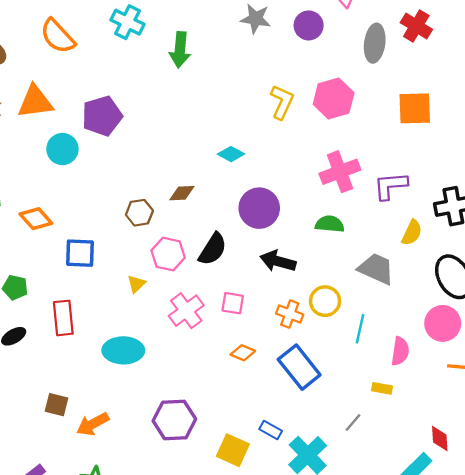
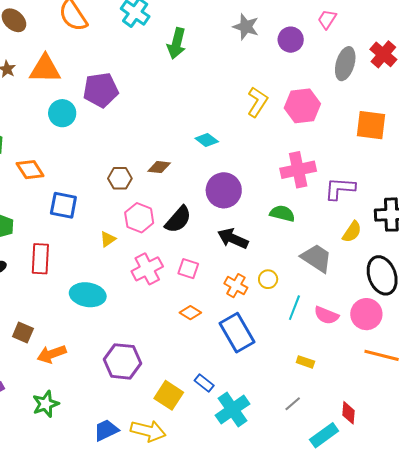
yellow circle: (325, 301) -> (268, 279), size x0.7
pink semicircle: (400, 351) -> (326, 315), moved, turned 95
gray line: (353, 422) -> (293, 404), moved

